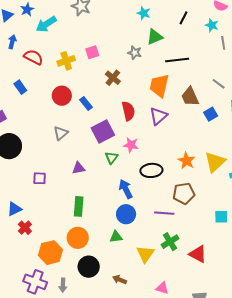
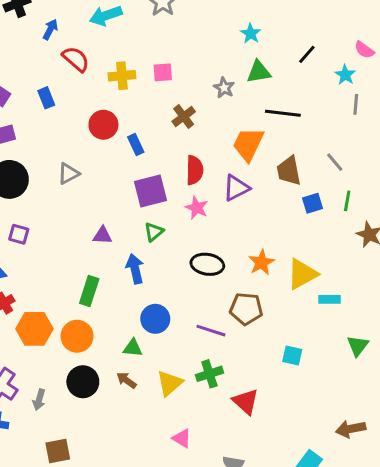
gray triangle: (61, 133) -> (68, 174), moved
pink star: (131, 145) -> (197, 208), moved
purple square: (40, 178) -> (19, 234), moved
blue arrow: (126, 189) -> (135, 269), moved
orange hexagon: (50, 253) -> (34, 329), moved
brown arrow: (120, 280) -> (126, 380), moved

